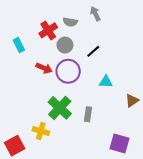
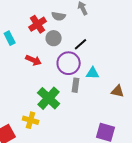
purple circle: (68, 71) -> (69, 63), moved
brown triangle: (132, 101) -> (118, 91), turned 48
gray rectangle: (88, 114) -> (76, 85), moved

